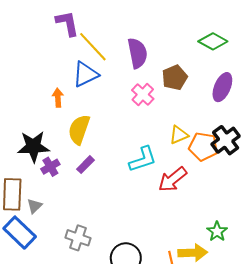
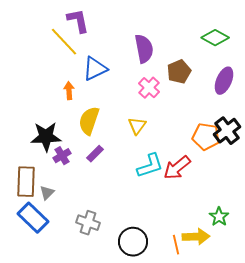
yellow line: (93, 47) -> (64, 42), moved
yellow triangle: (179, 135) -> (137, 126), moved, turned -30
cyan L-shape: (143, 159) -> (150, 166), moved

